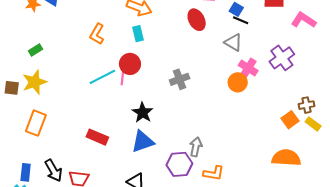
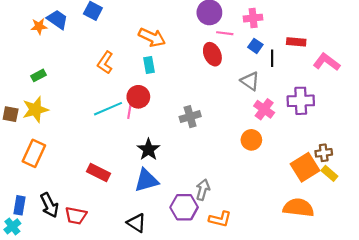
black line: (241, 20) -> (272, 58), moved, turned 63
purple cross: (282, 58) -> (301, 101), turned 30
orange circle: (238, 82) -> (251, 140), moved
orange square: (290, 120) -> (305, 167), size x1.5

